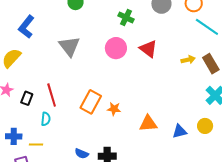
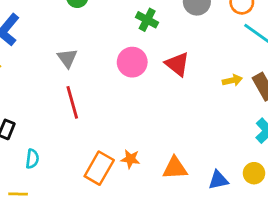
gray triangle: (69, 46) -> (67, 58), size x0.7
red line: (52, 95) -> (72, 102), moved
orange rectangle: (91, 102) -> (99, 168), moved
orange star: (114, 109) -> (130, 159), moved

